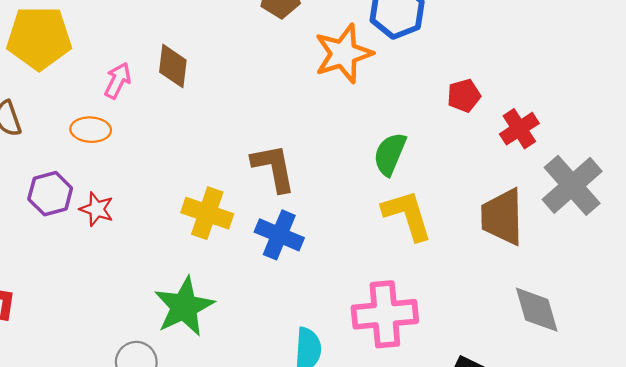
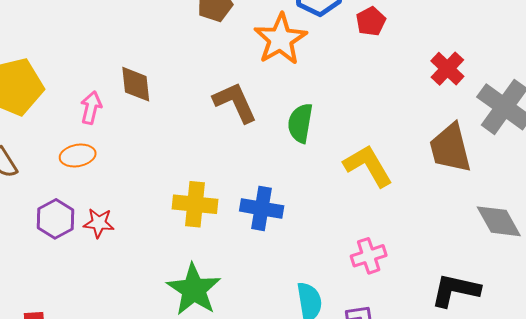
red pentagon: (464, 96) -> (371, 21), moved
green semicircle: (390, 154) -> (300, 123), moved
brown L-shape: (274, 168) -> (235, 102), moved
pink cross: (385, 314) -> (369, 256), size x0.6

